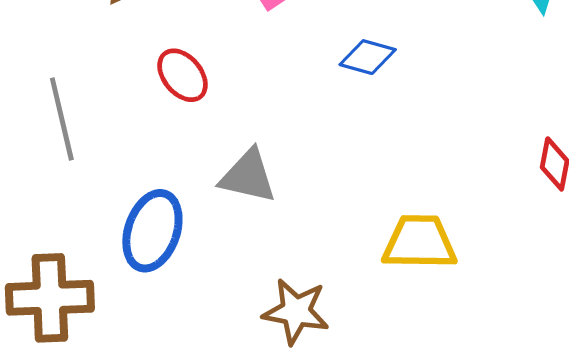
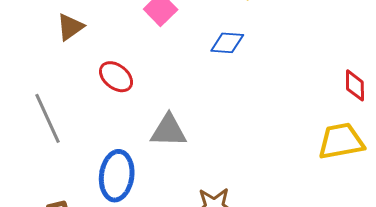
yellow trapezoid: (419, 242) -> (341, 141), moved

